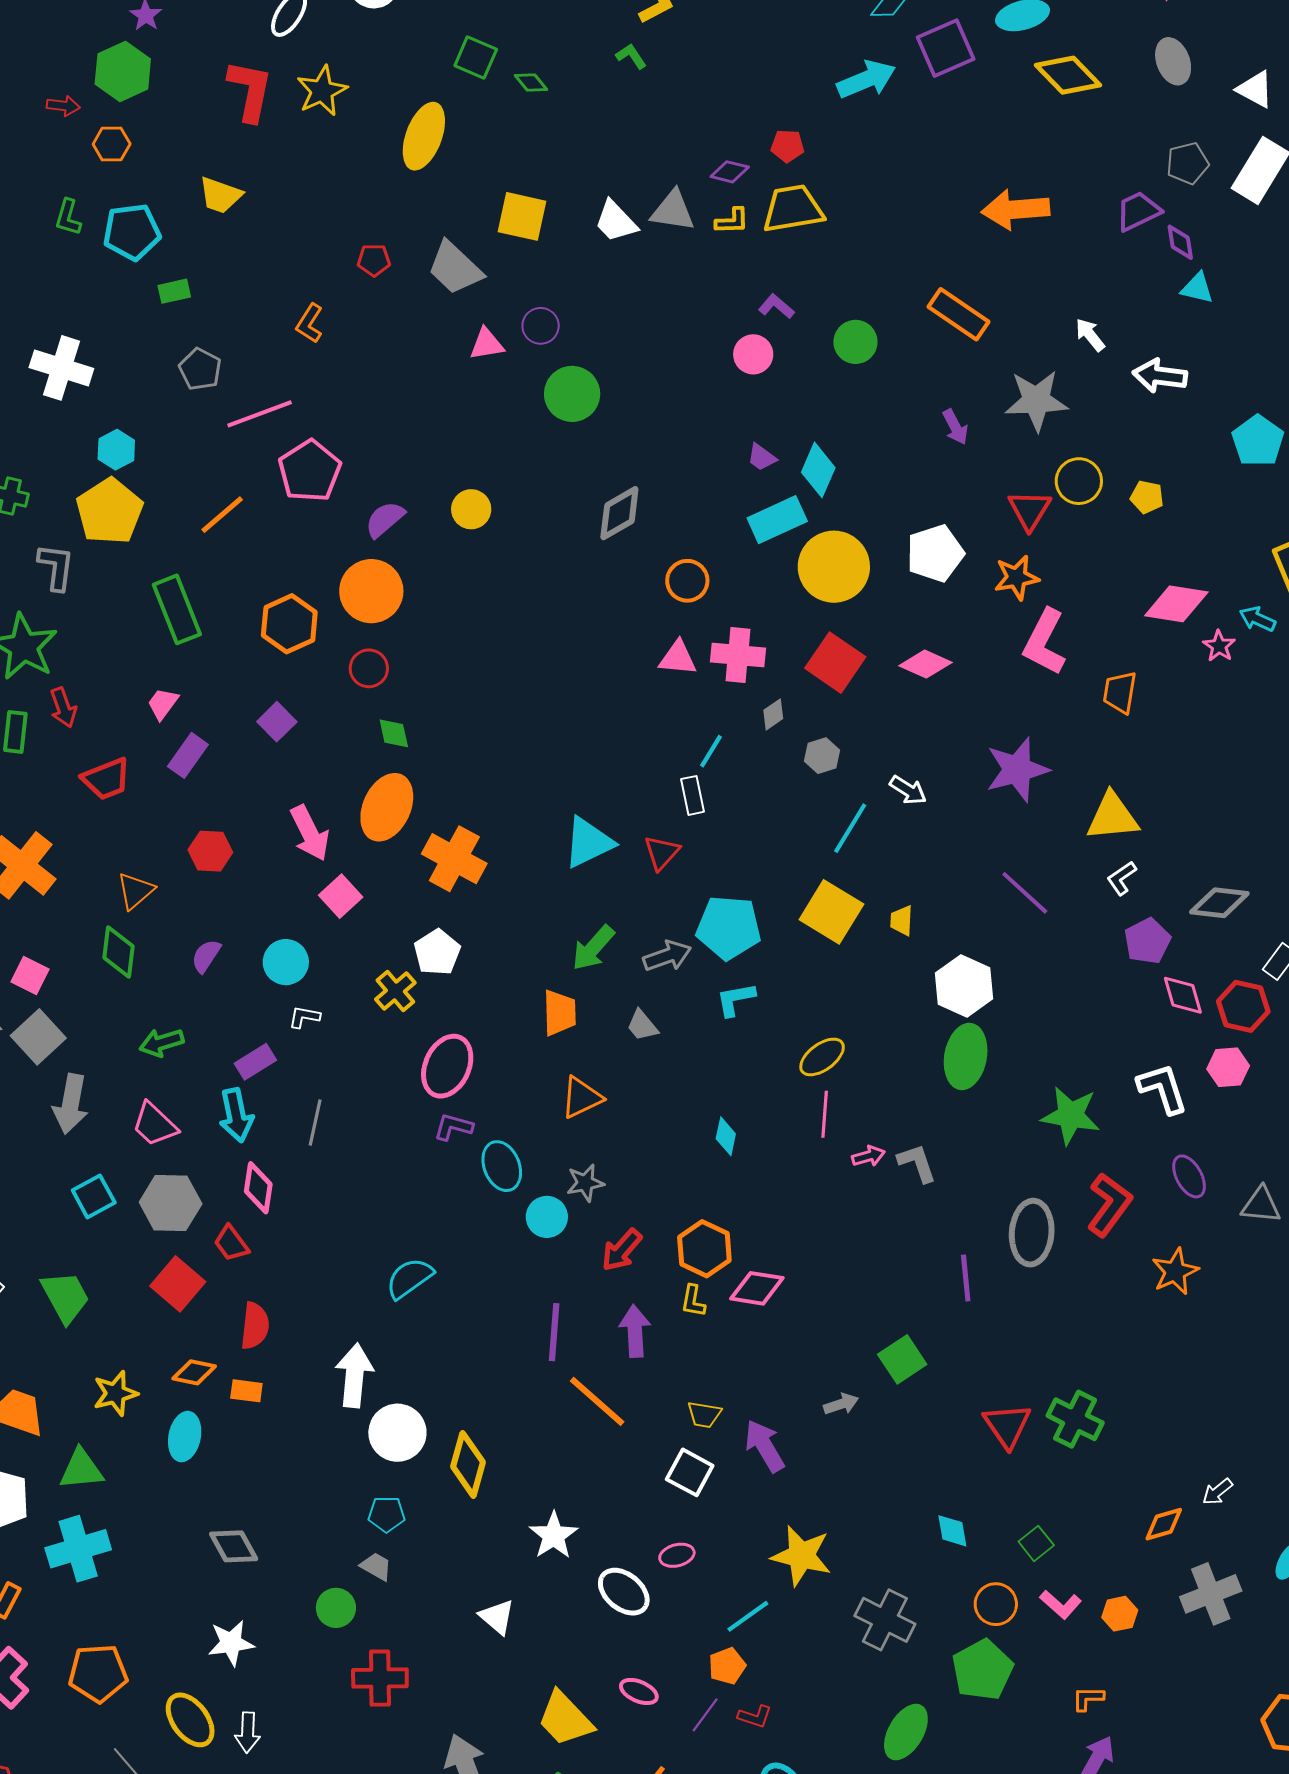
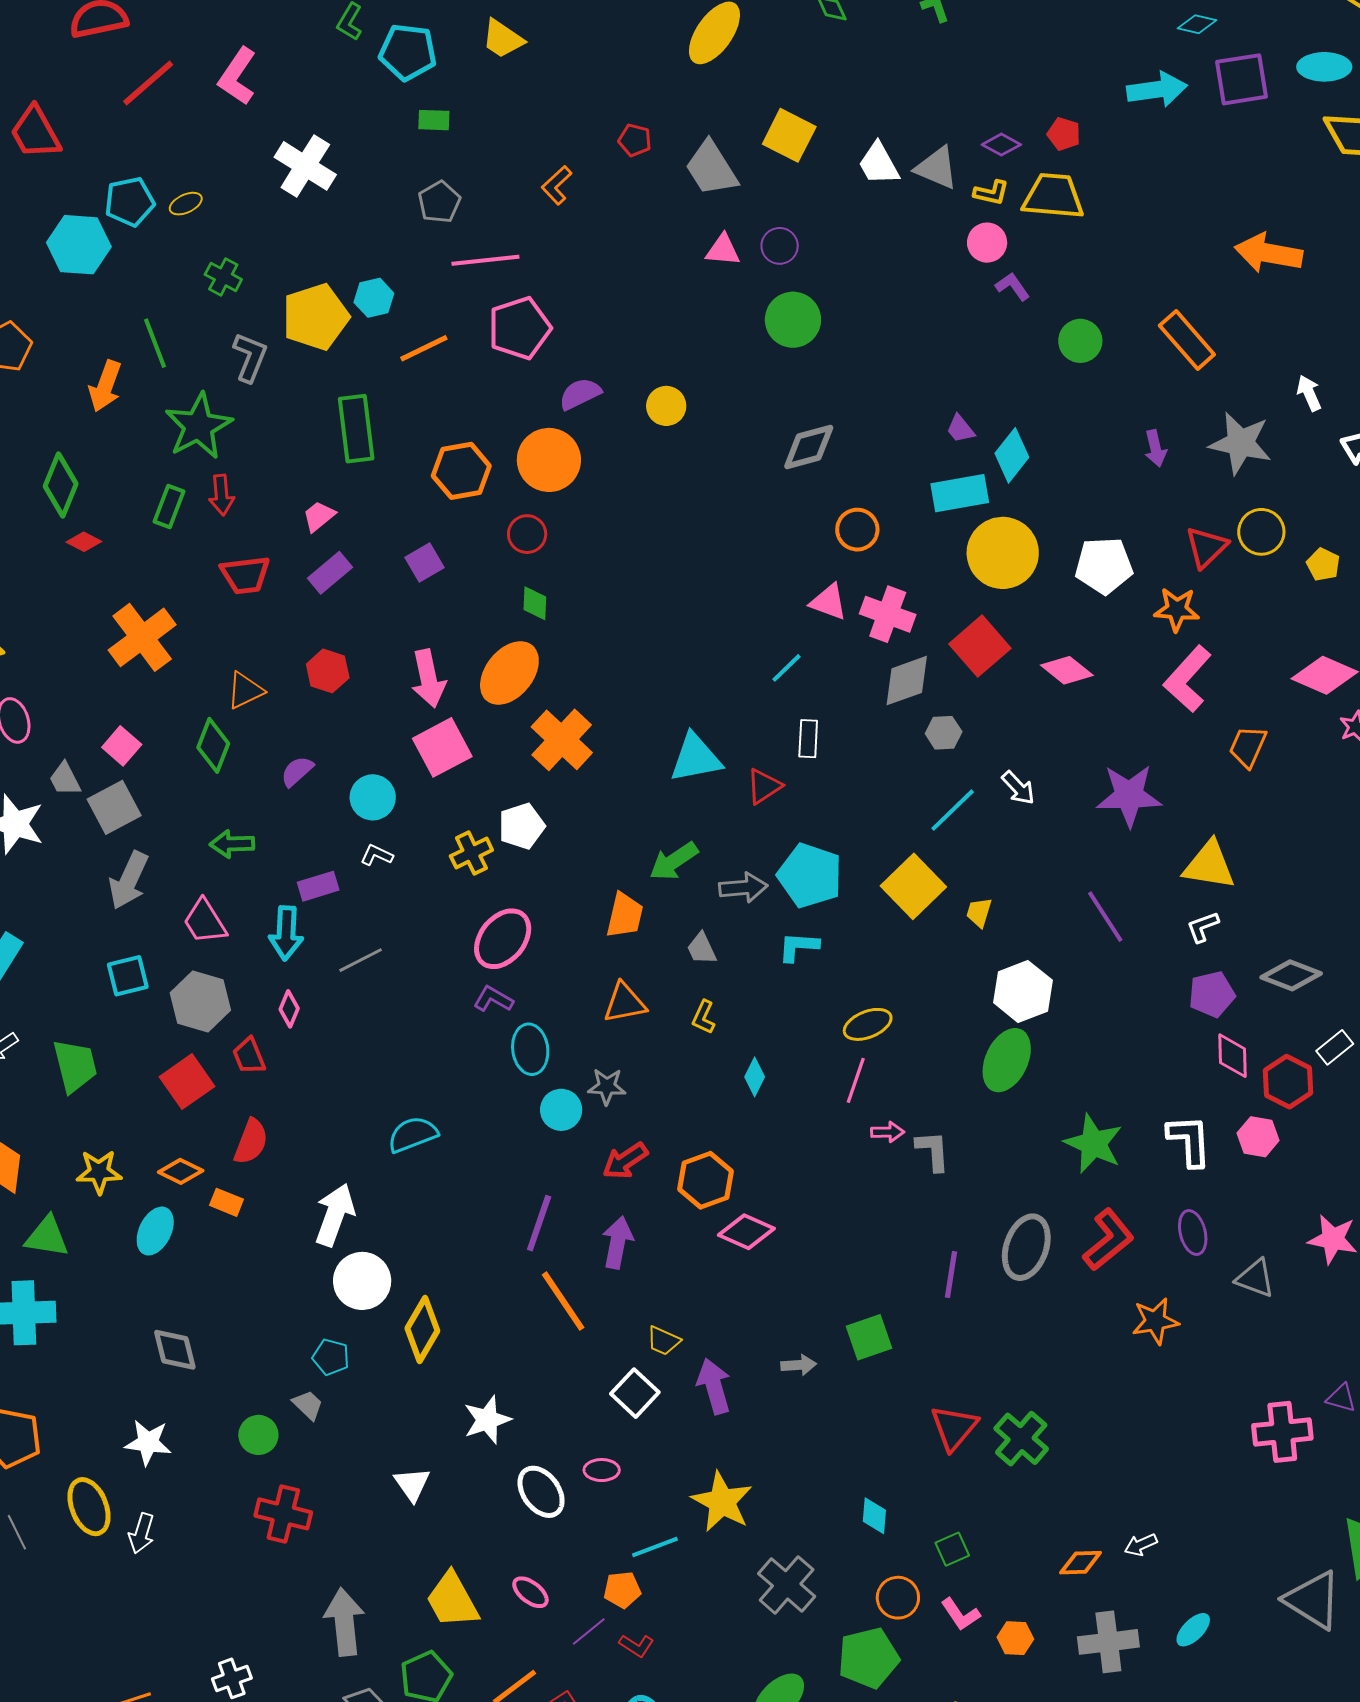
pink circle: (753, 354) -> (987, 243), moved
cyan hexagon: (116, 450) -> (374, 298), moved
gray diamond: (773, 714) -> (907, 681), size x1.8
cyan line: (711, 751) -> (786, 668), moved
pink square: (341, 896) -> (442, 747), size x1.4
gray line: (315, 1122) -> (361, 960), turned 36
pink diamond: (258, 1188) -> (289, 1009), size x0.7
yellow L-shape: (693, 1301) -> (704, 1017), moved

